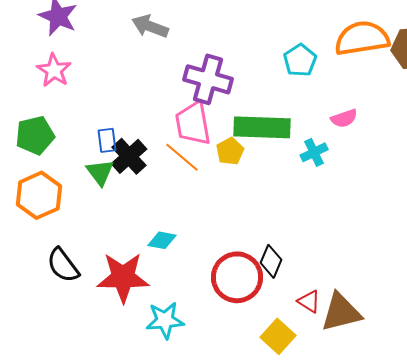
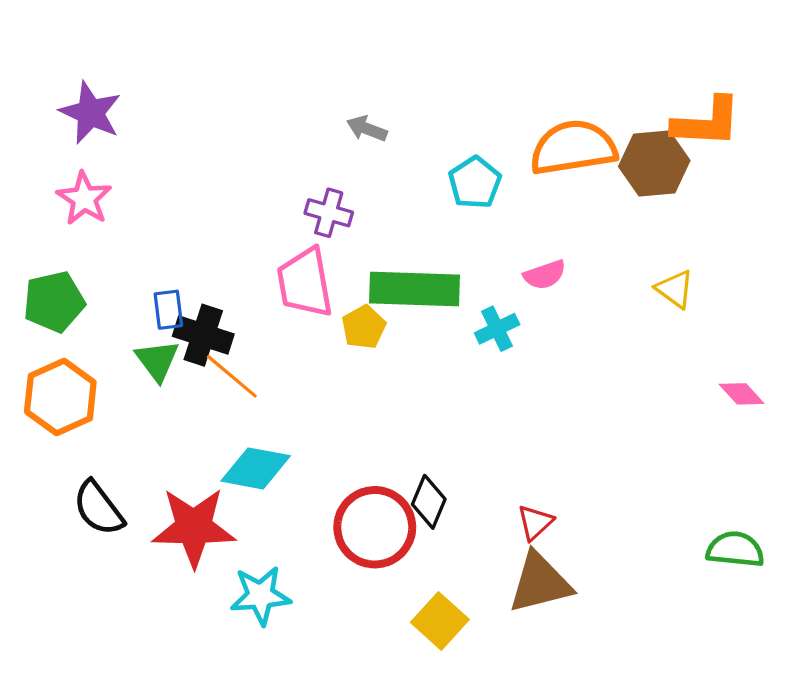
gray arrow: (150, 26) -> (367, 129), moved, size x0.7
purple cross: (208, 79) -> (329, 213), size x0.6
black cross: (129, 156) -> (203, 335), turned -30
orange line: (182, 157) -> (232, 376), moved
cyan diamond: (162, 240) -> (256, 468), size x1.5
red triangle: (309, 301) -> (535, 522), moved, turned 45

